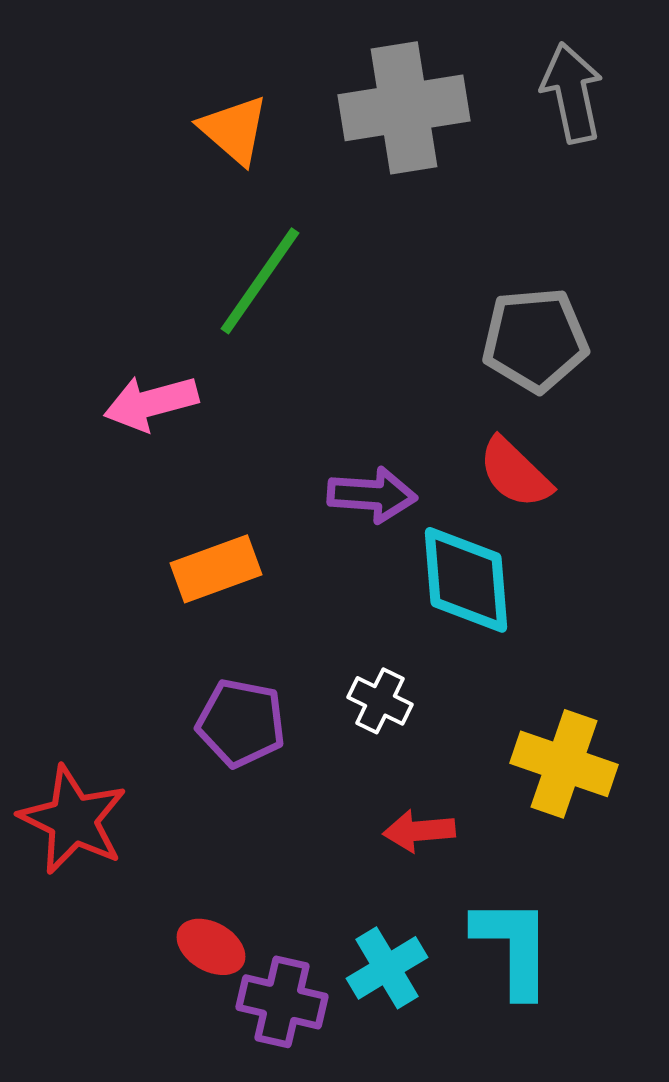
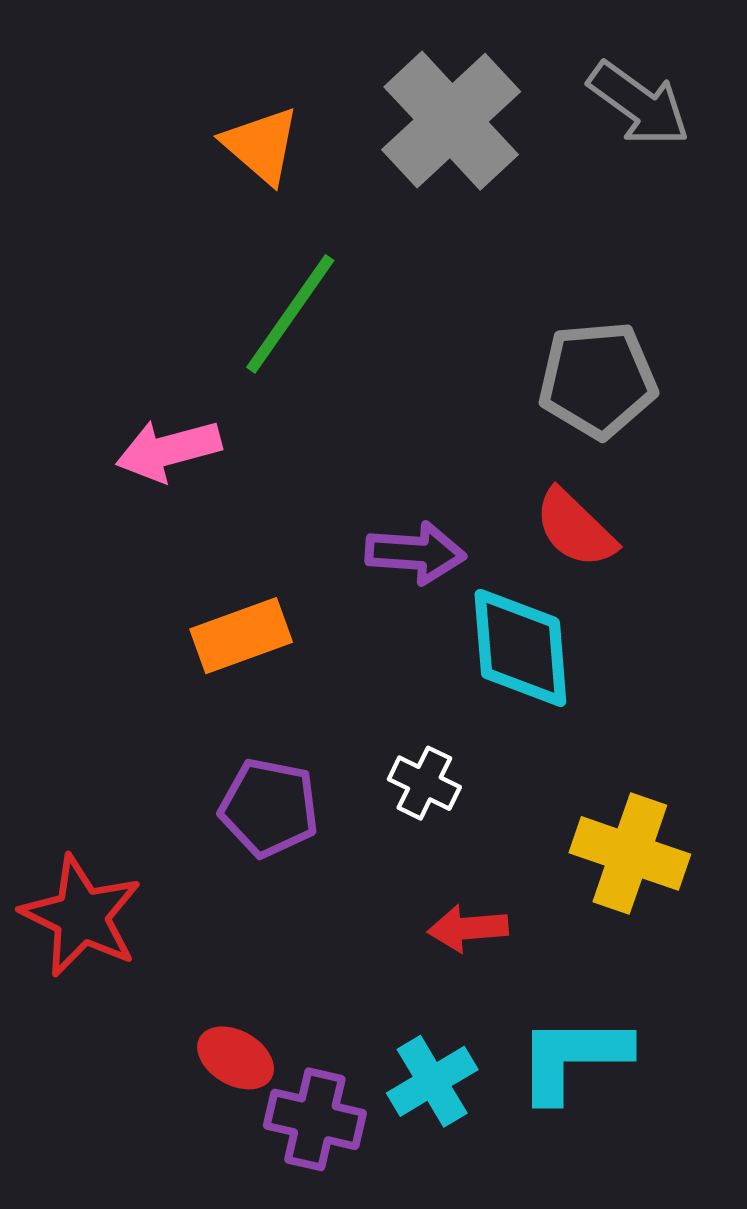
gray arrow: (572, 93) -> (639, 104), turned 138
gray cross: (404, 108) -> (451, 121), turned -34
cyan L-shape: (513, 947) -> (573, 1058), turned -90

